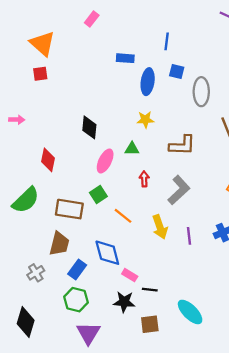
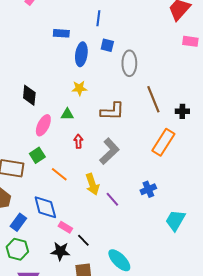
purple line: (189, 236) -> (112, 199), moved, turned -35
black line: (150, 290) -> (83, 240), turned 40

